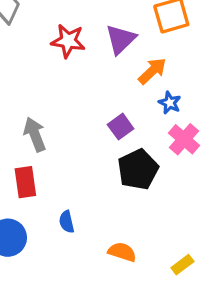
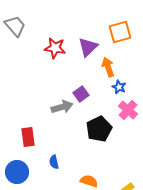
orange arrow: (152, 71) -> (108, 67), turned -66
purple square: (121, 127) -> (81, 94), moved
gray arrow: (35, 134) -> (62, 107), moved, turned 95

